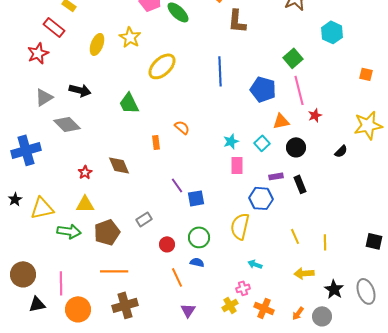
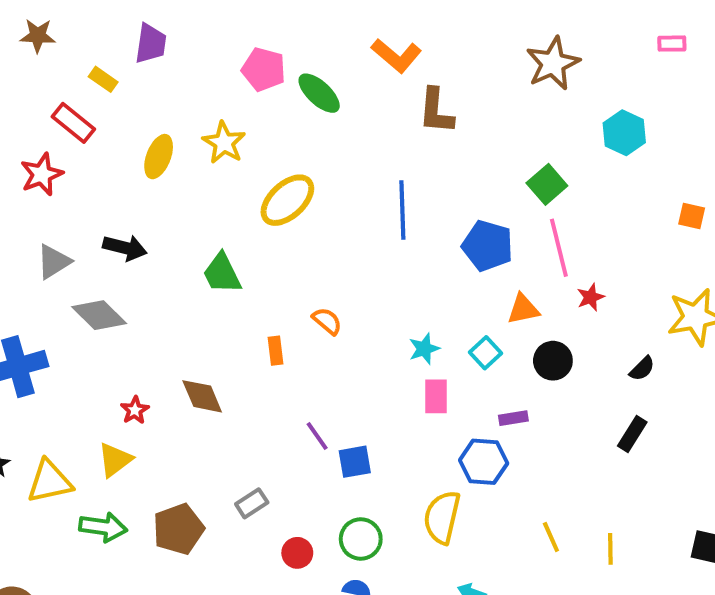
black rectangle: (300, 184) -> (632, 434), moved, turned 54
yellow triangle: (85, 204) -> (115, 460), moved, turned -36

